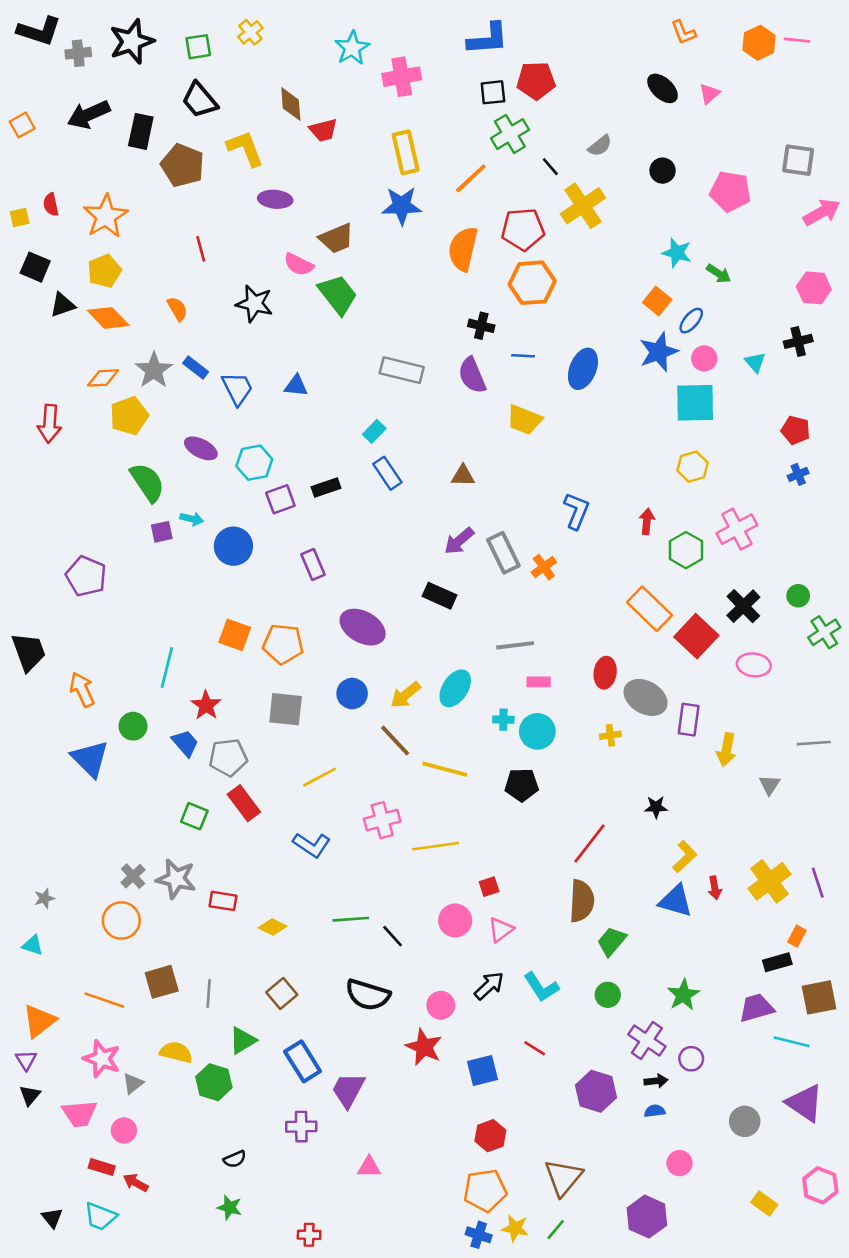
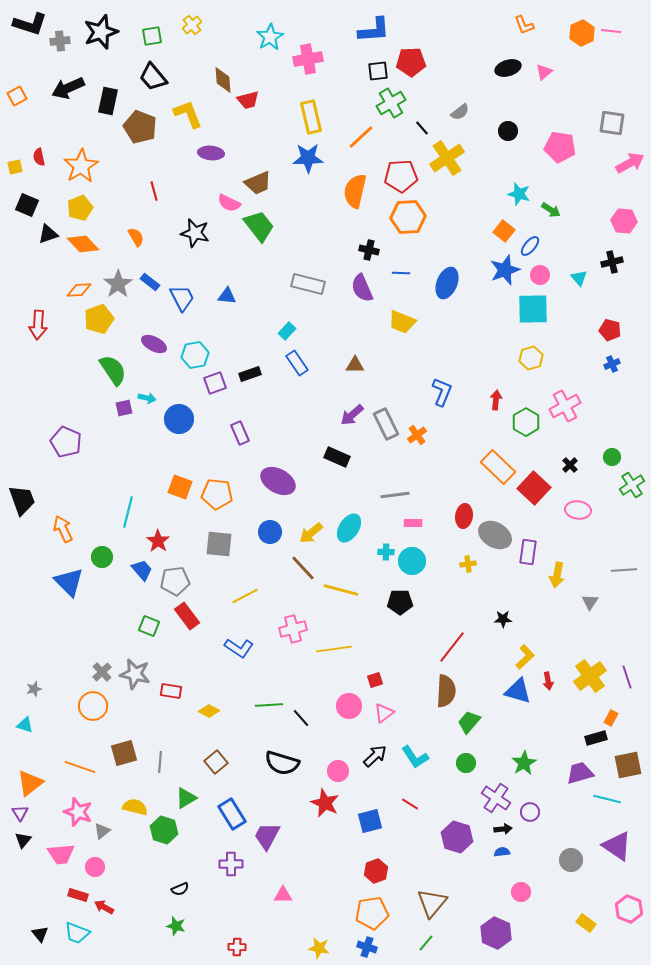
black ellipse: (663, 88) -> (508, 68), turned -60
black cross: (743, 606) -> (570, 465), size x0.6
yellow star: (515, 1228) -> (319, 948), moved

